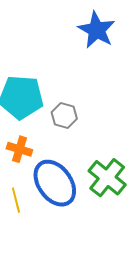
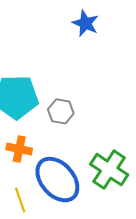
blue star: (97, 30) -> (85, 23), size x0.7

